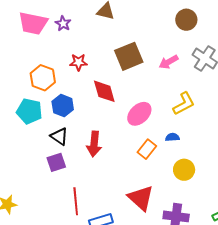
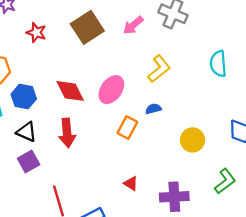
red star: (78, 62) -> (36, 33), moved, turned 30
red diamond: (104, 91) -> (70, 91), moved
yellow circle: (184, 170) -> (193, 140), moved
red triangle: (141, 198) -> (131, 183), size x0.5

